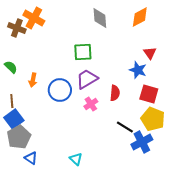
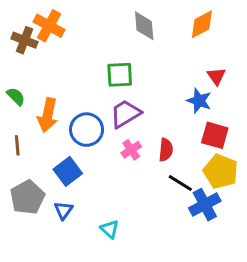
orange arrow: (33, 80) -> (48, 115), size x1.6
red semicircle: (115, 93) -> (166, 150), moved
blue square: (14, 119) -> (68, 171), moved
blue triangle: (31, 158) -> (63, 210), moved, turned 32

